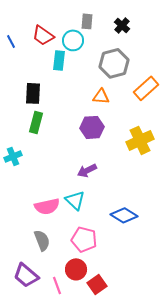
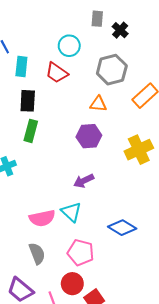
gray rectangle: (87, 21) -> (97, 19), moved
red trapezoid: (43, 35) -> (57, 73), moved
cyan rectangle: (59, 60) -> (21, 67), moved

